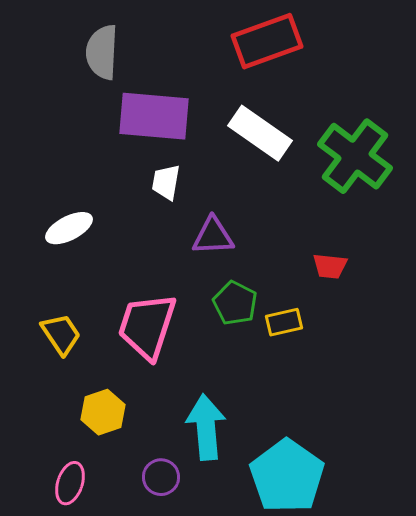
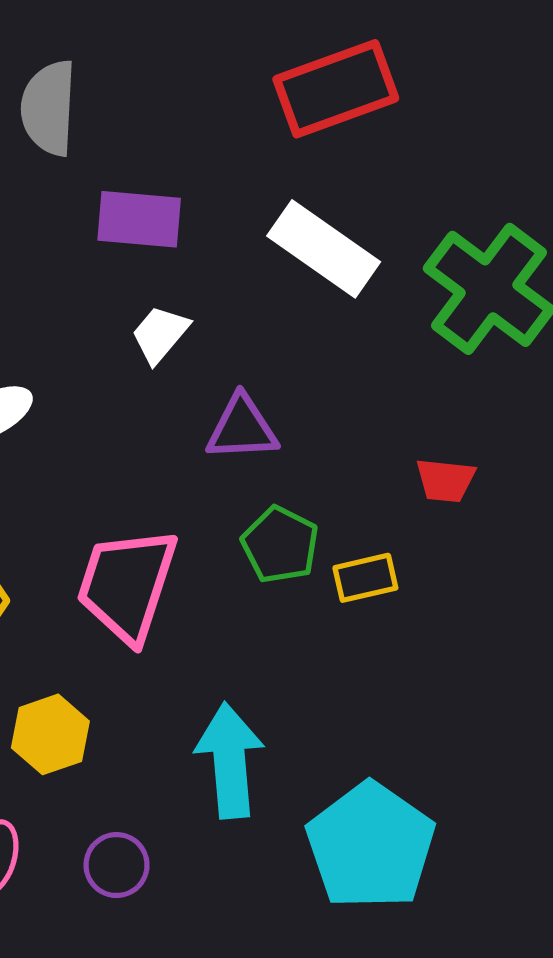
purple rectangle: (154, 116) -> (139, 219), size x0.7
white trapezoid: (166, 182) -> (160, 334), turned 30
purple circle: (161, 477) -> (117, 865), moved

